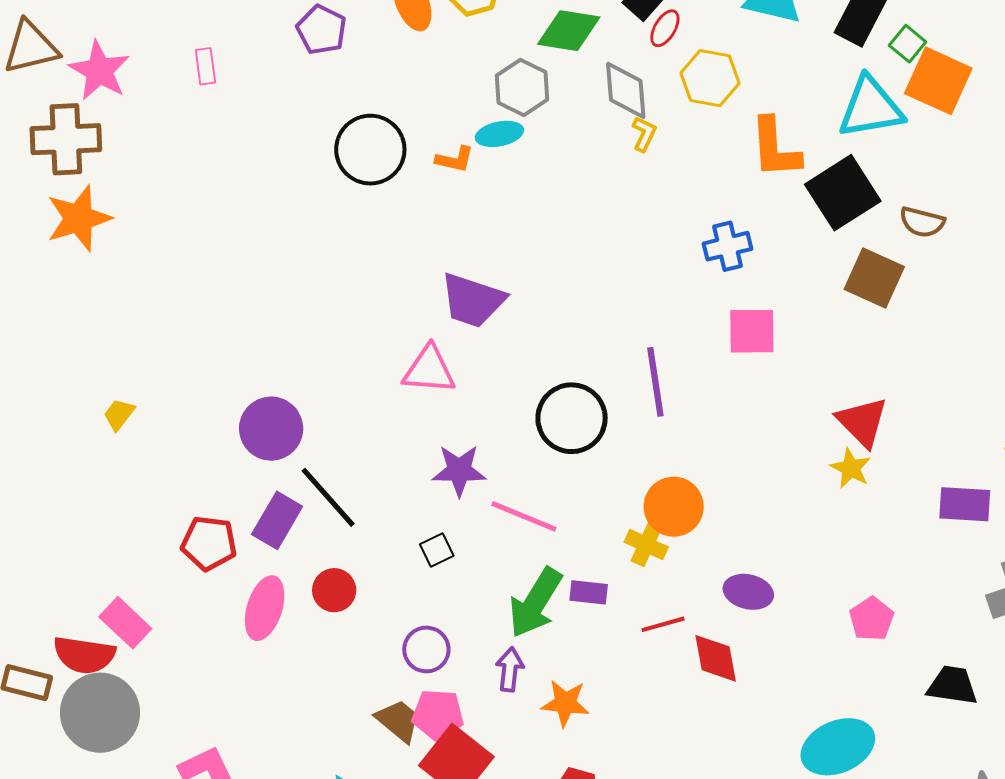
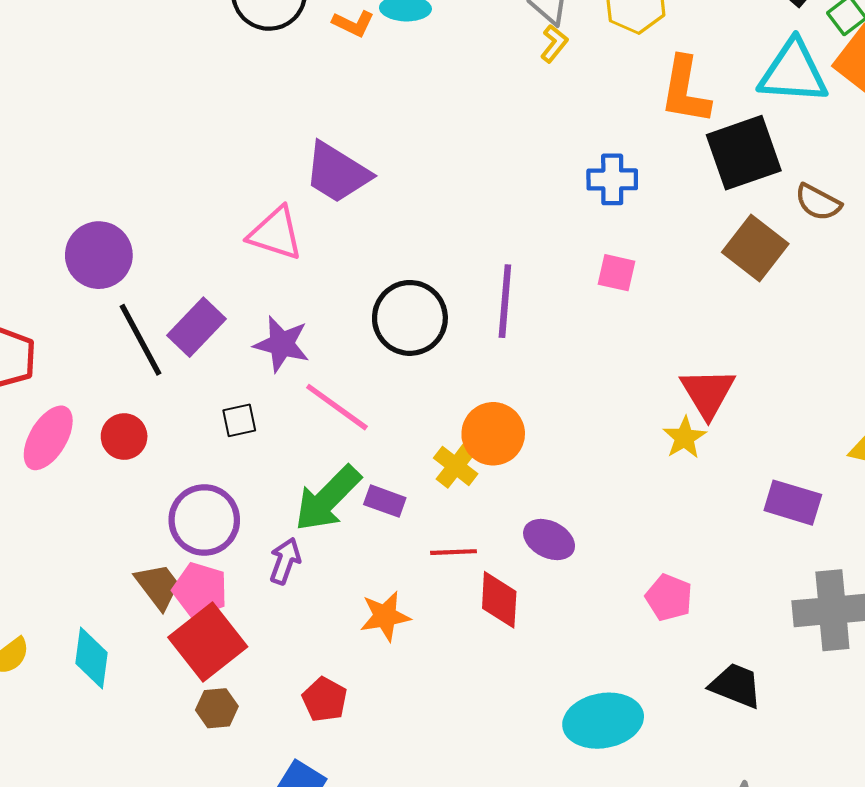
pink square: (752, 331) -> (616, 273), size x0.7
purple rectangle: (277, 520) -> (197, 327), moved
pink pentagon: (872, 619) -> (669, 598), turned -30
purple circle: (426, 649) -> (204, 520), size x1.4
orange star: (565, 703) -> (385, 616), moved, turned -30

